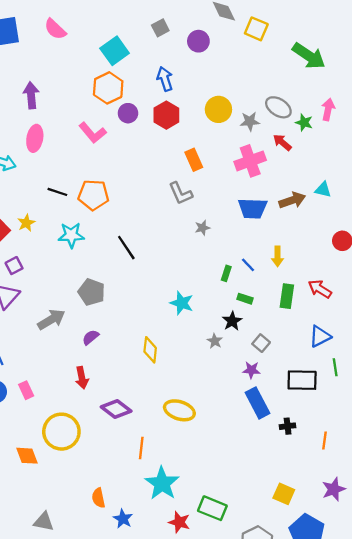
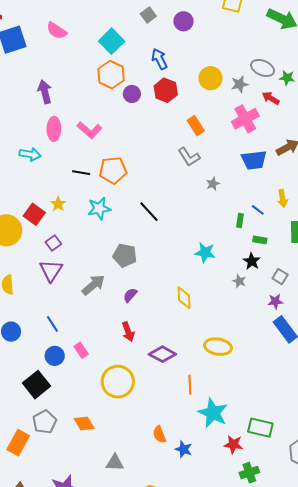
pink L-shape: (93, 133) -> (89, 130), moved
orange diamond: (27, 456) -> (84, 423), moved

